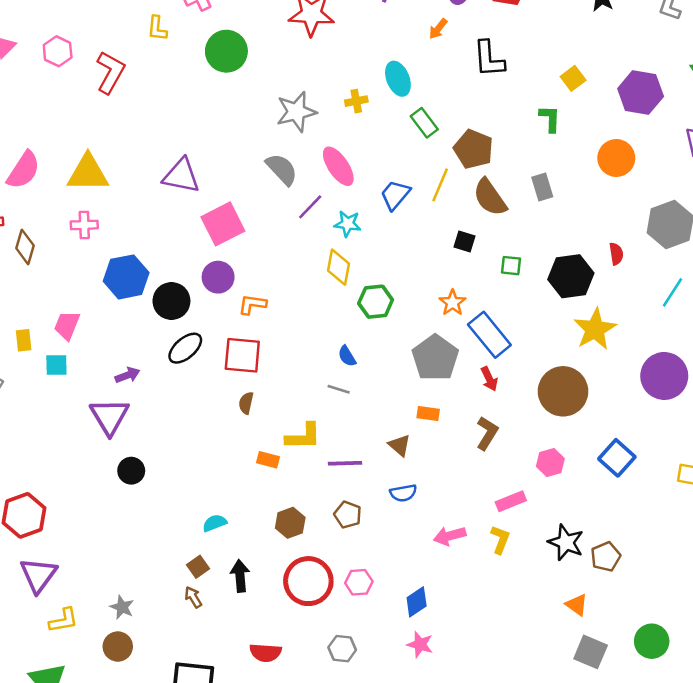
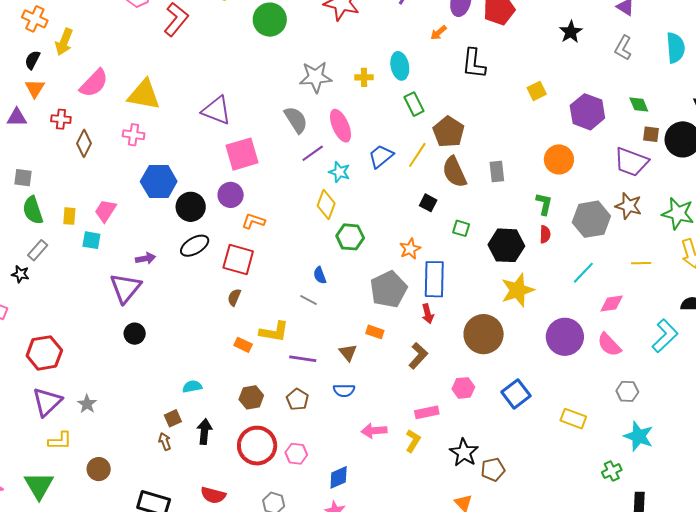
green L-shape: (550, 119) -> (544, 204), moved
blue rectangle: (489, 335) -> (434, 279), turned 30
gray star: (122, 607) -> (87, 404), moved

